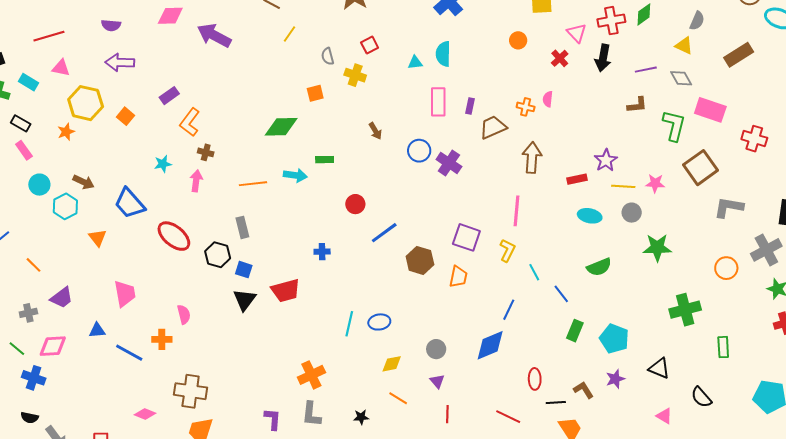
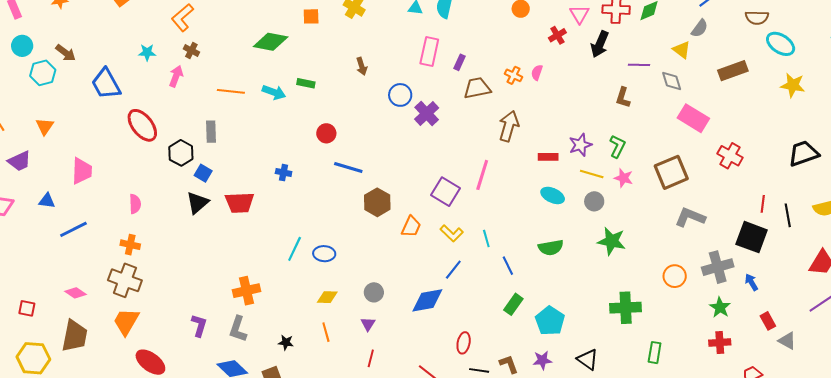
brown L-shape: (637, 105) -> (623, 98), turned 100
green L-shape: (674, 126) -> (617, 146), moved, size x0.7
blue line: (384, 233) -> (348, 167), turned 40
purple square: (466, 237) -> (445, 192), moved
orange triangle: (98, 238) -> (45, 126), moved
yellow L-shape: (507, 250) -> (452, 233), moved, turned 95
orange cross: (162, 339) -> (130, 245), moved
blue line: (129, 353) -> (73, 229), turned -68
orange line: (398, 398) -> (326, 332), turned 30

